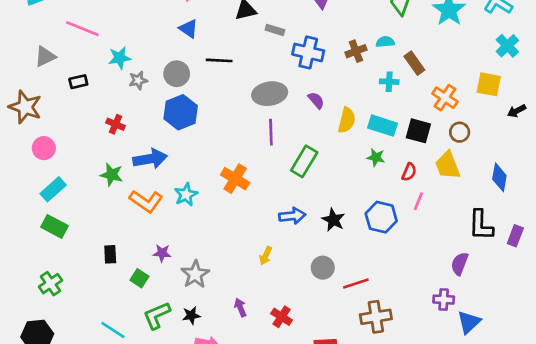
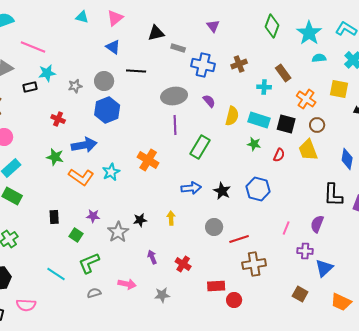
cyan semicircle: (385, 42) -> (319, 58), moved
cyan star: (120, 58) -> (47, 73), moved
pink line: (418, 201) -> (286, 228), moved
yellow arrow: (266, 256) -> (171, 218), turned 152
black star: (191, 315) -> (140, 220), moved

